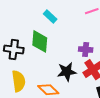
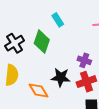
black cross: (14, 49) -> (15, 43), turned 36

